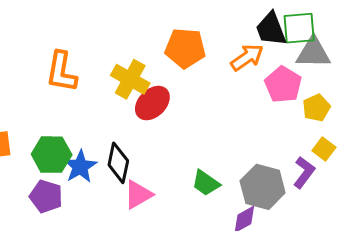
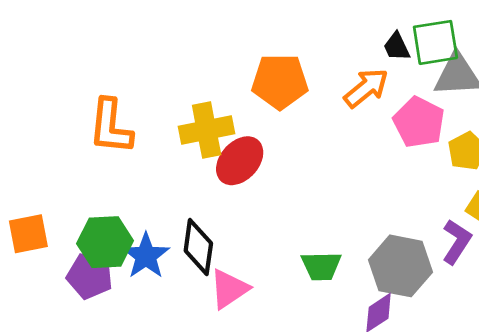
black trapezoid: (271, 29) -> (397, 47), size x0.6
yellow cross: (130, 79) -> (207, 130), turned -36
green trapezoid: (206, 183) -> (321, 266), turned -32
purple pentagon: (46, 196) -> (90, 276), moved

